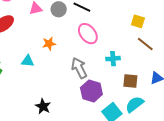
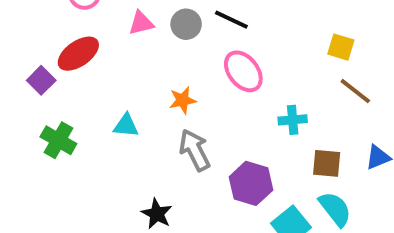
orange star: (49, 44) -> (183, 100), moved
gray arrow: (79, 68) -> (195, 150), moved
cyan semicircle: (135, 104) -> (335, 209), turned 90

